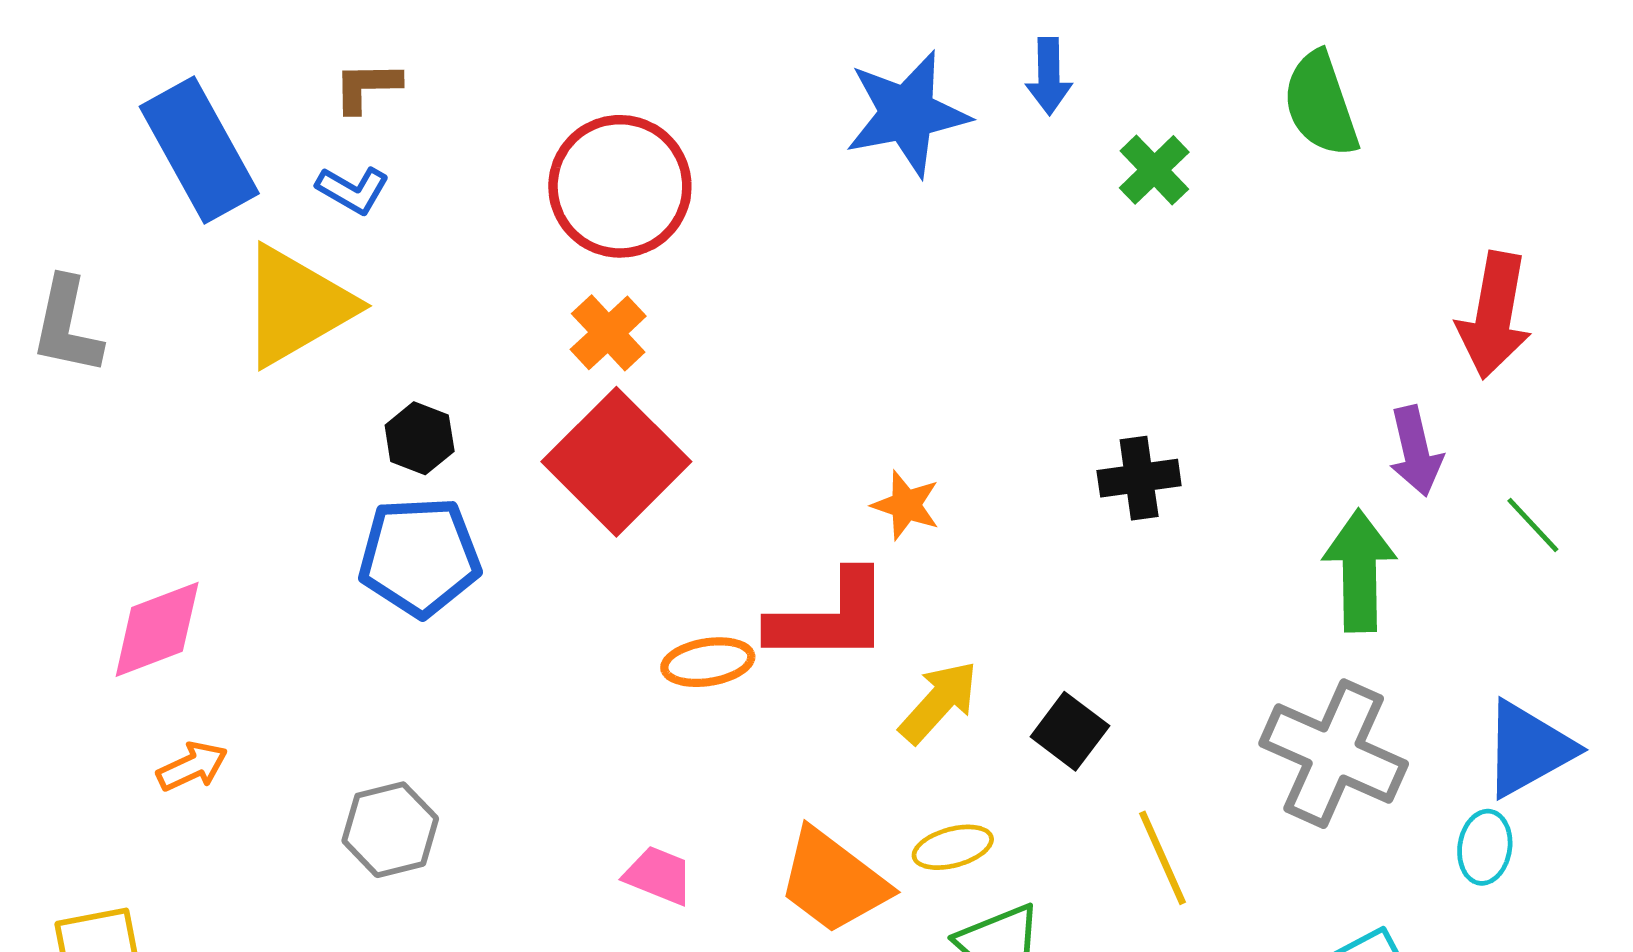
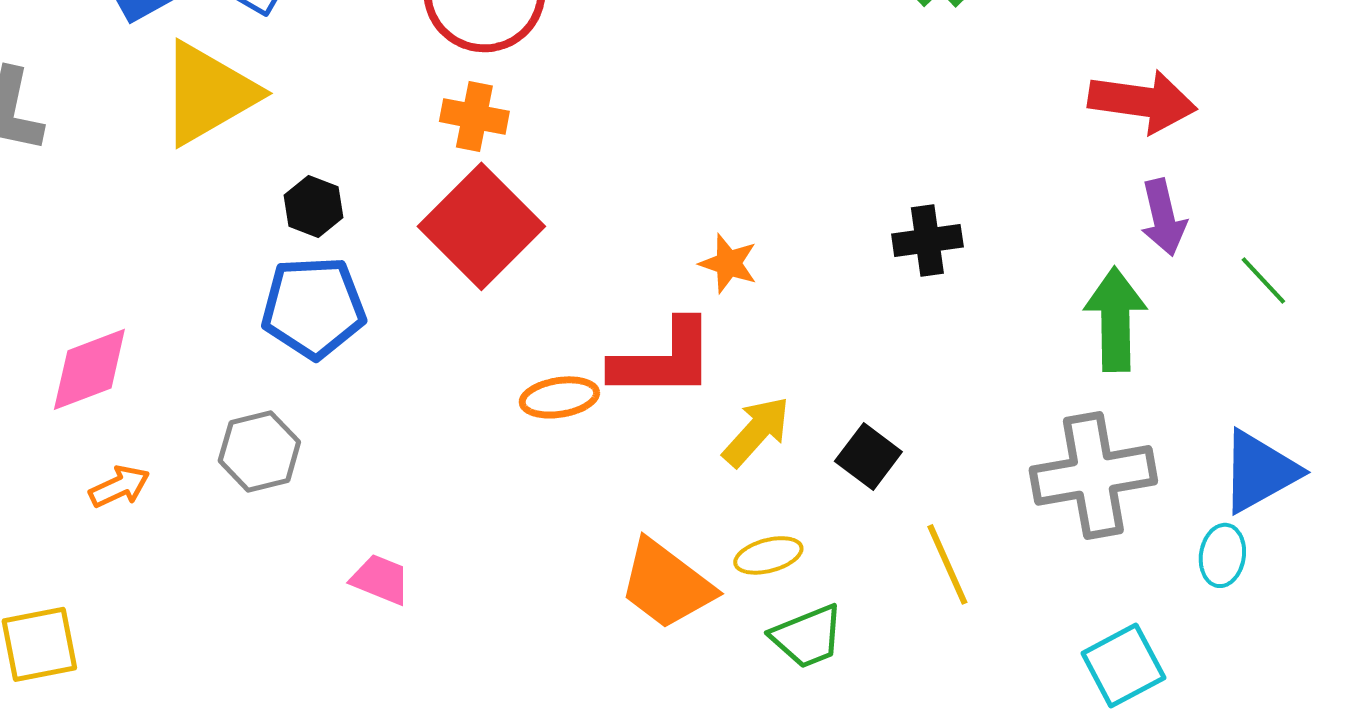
red arrow: (1494, 315) -> (1142, 101), moved, turned -92
orange cross: (608, 333) -> (474, 116), turned -36
gray cross: (1334, 754) -> (1093, 475), turned -34
gray hexagon: (390, 830) -> (259, 451), moved
pink trapezoid: (659, 875) -> (380, 579), moved

